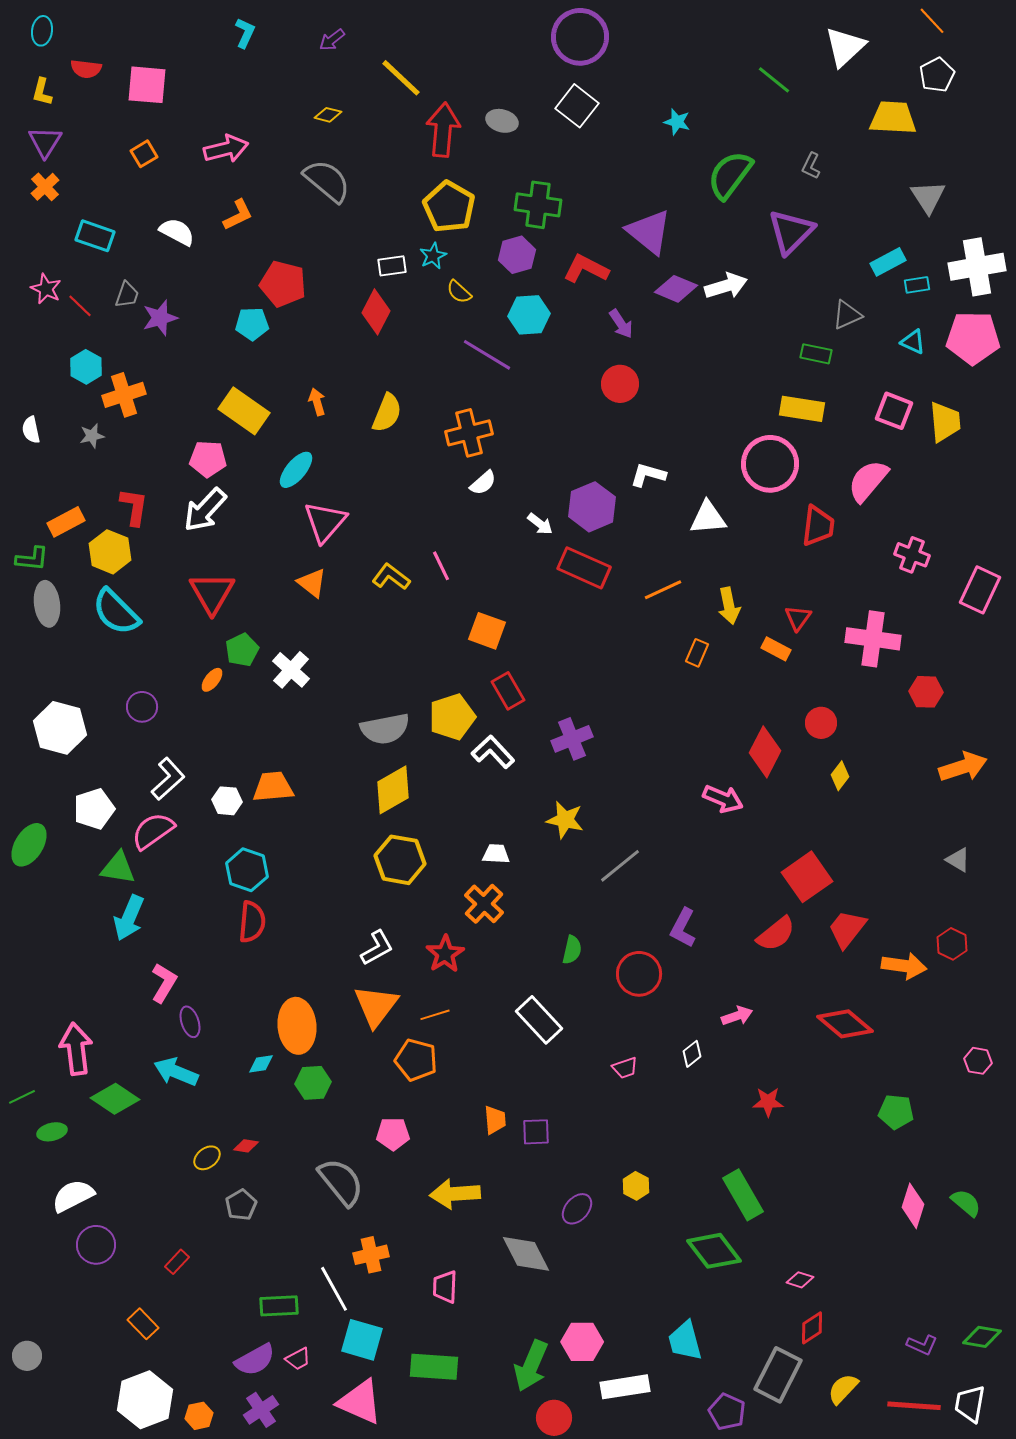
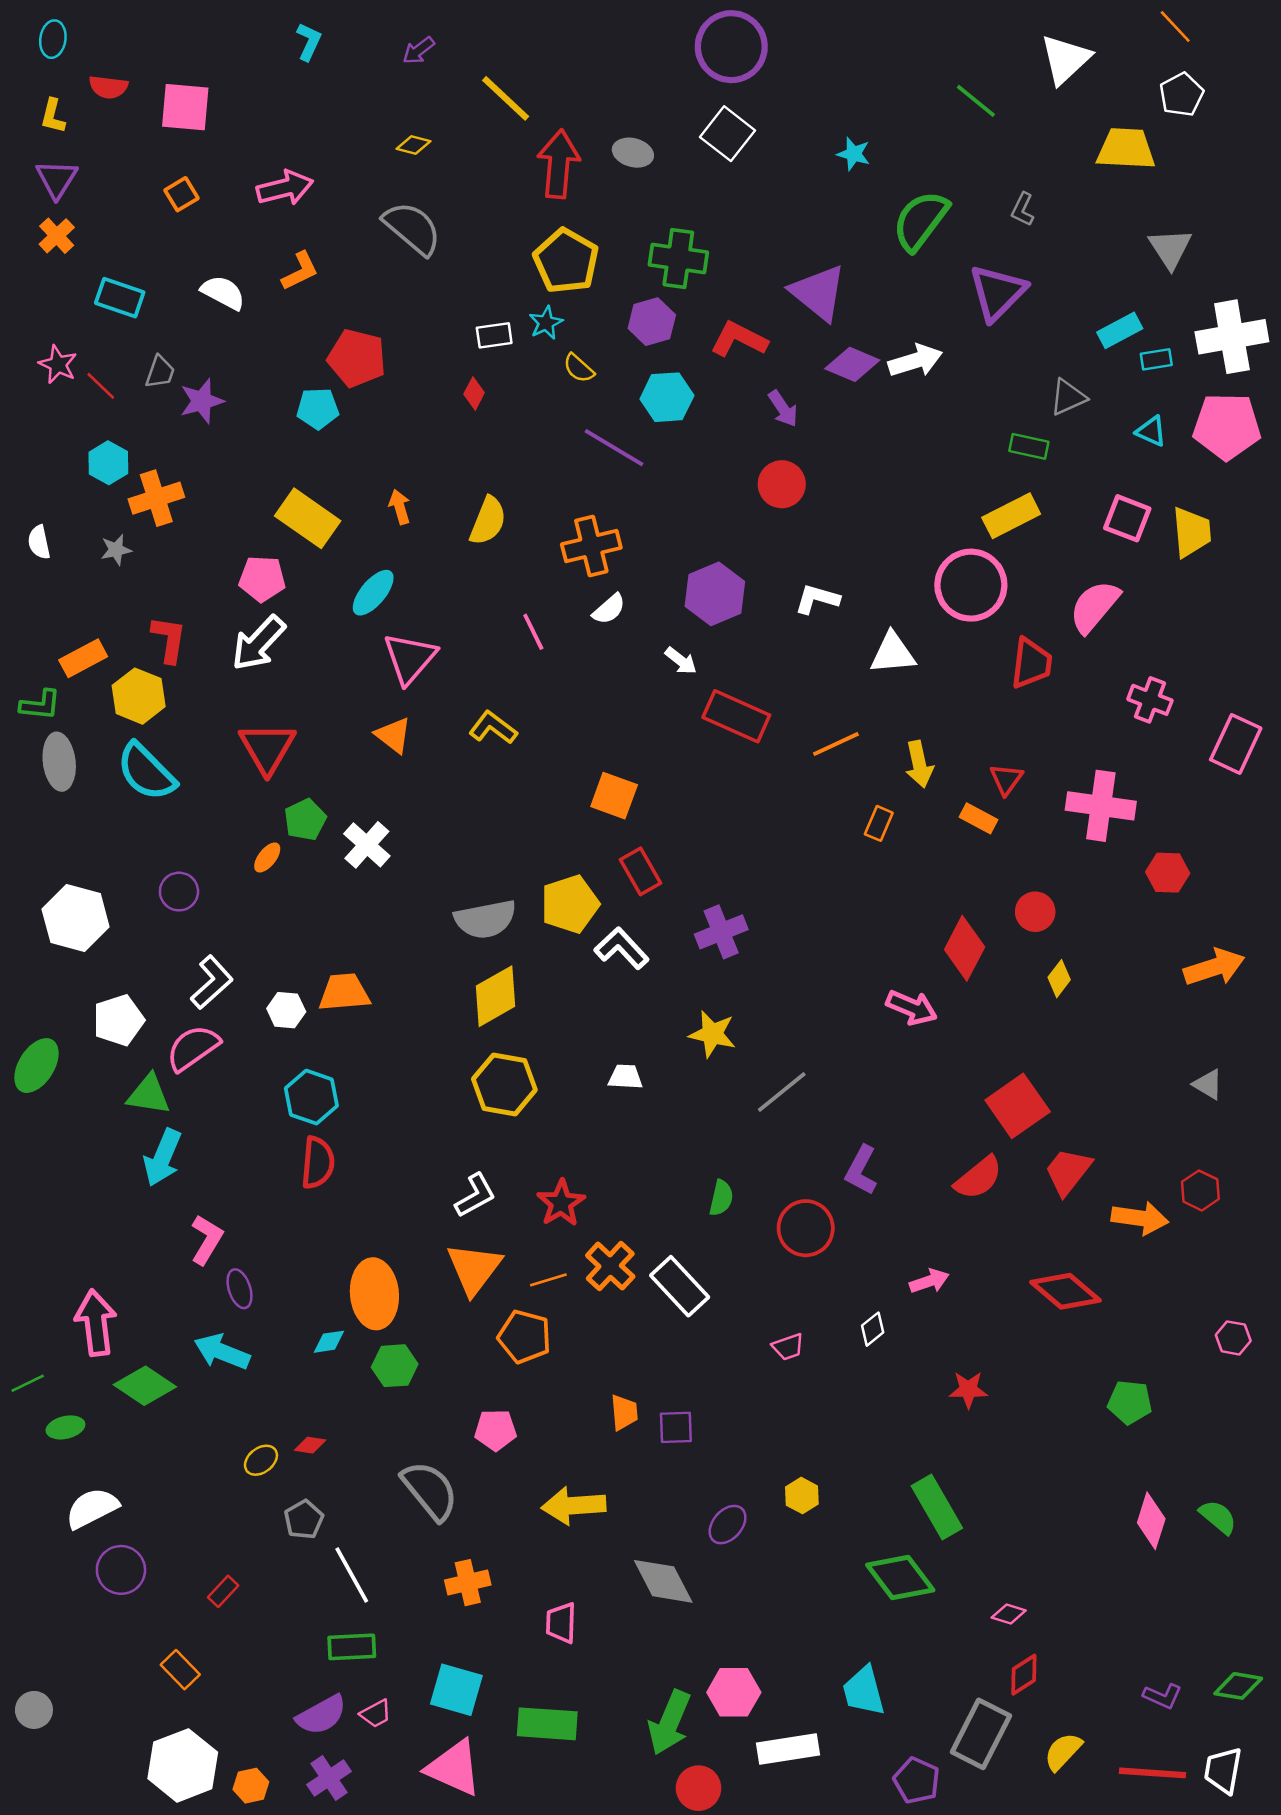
red diamond: (376, 312) -> (474, 393), size x0.6
yellow rectangle: (802, 409) -> (1011, 516), turned -36
purple hexagon: (592, 507) -> (715, 594), moved
pink line: (441, 566) -> (533, 632), moved
orange cross: (484, 904) -> (610, 1266), moved
white line: (334, 1289) -> (352, 1575), moved

